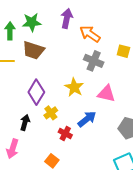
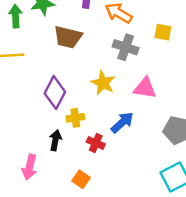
brown trapezoid: (33, 50) -> (68, 37), moved
yellow cross: (51, 113) -> (75, 118), turned 32
black arrow: (25, 122) -> (55, 140), moved

